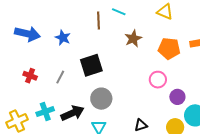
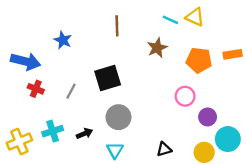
cyan line: (119, 12) -> (170, 20), moved
blue arrow: (27, 34) -> (26, 61), moved
blue star: (63, 38) -> (63, 40), moved
black arrow: (72, 113) -> (84, 134), size x0.6

